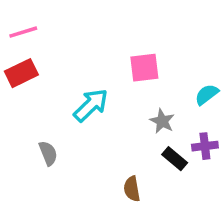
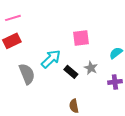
gray semicircle: (48, 153) -> (27, 74), moved, size x1.5
black rectangle: (175, 159) -> (71, 72), moved

